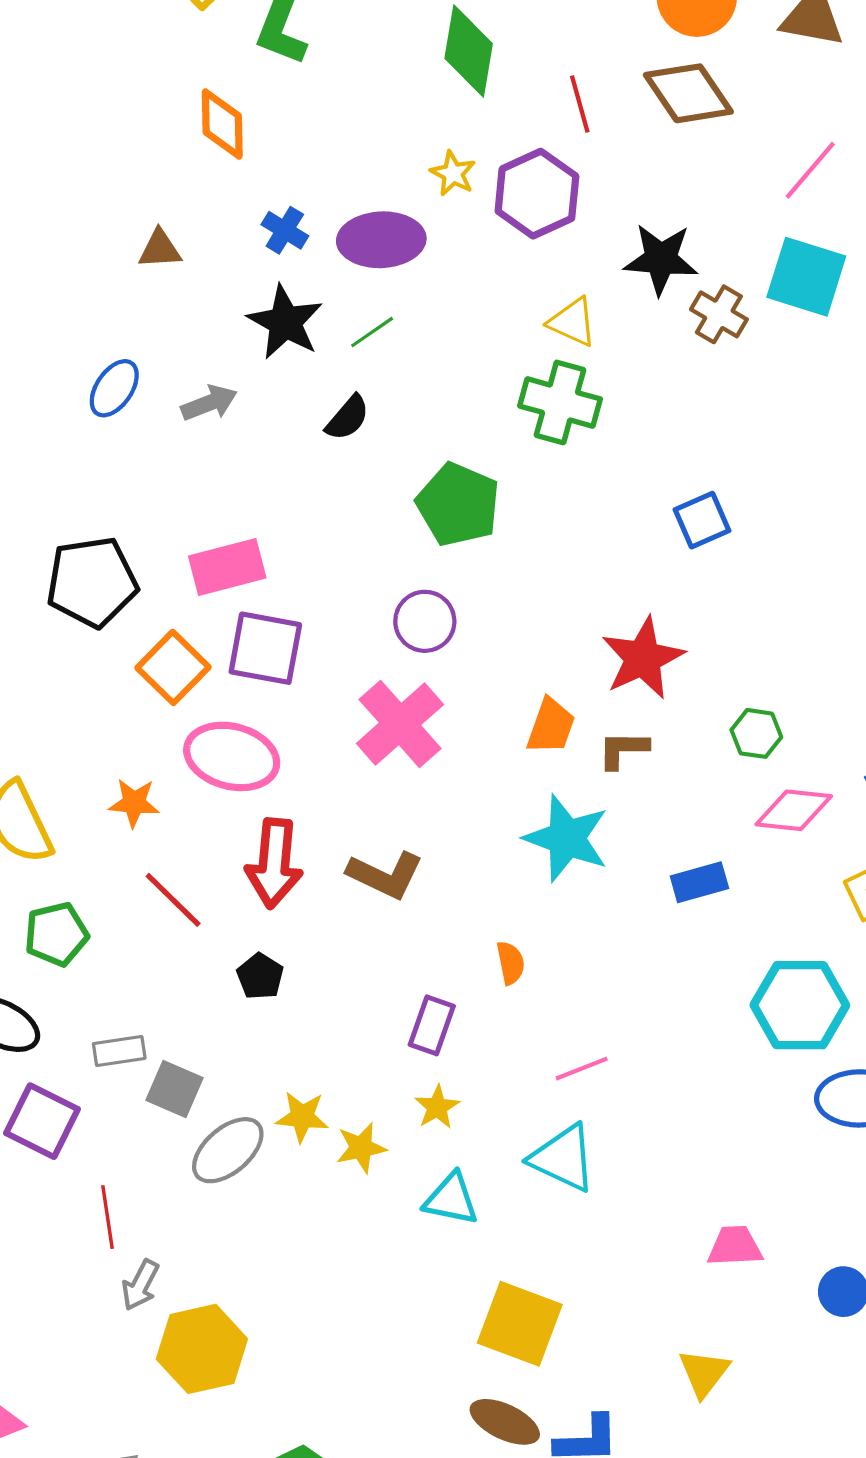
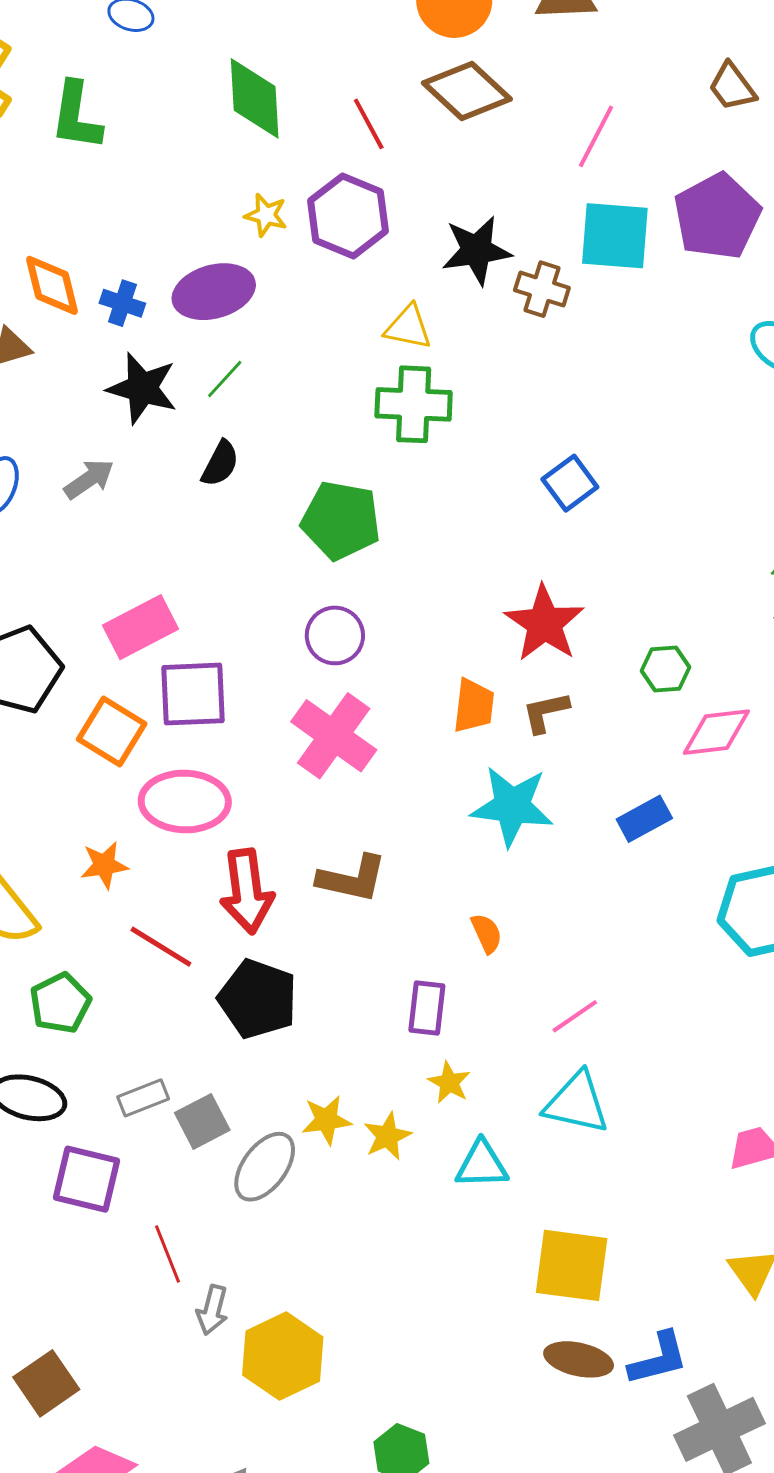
orange diamond: (222, 124) -> (52, 285), moved
black pentagon: (260, 976) -> (258, 999), size x1.8
gray square: (174, 1089) -> (202, 1121), turned -38

